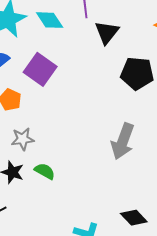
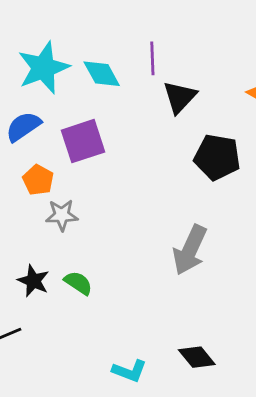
purple square: (40, 69) -> (83, 141), turned 32
gray star: (23, 139) -> (62, 215), moved

